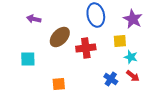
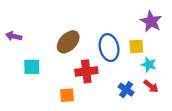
blue ellipse: (96, 15) -> (109, 48), moved
purple arrow: (34, 19) -> (14, 36), moved
red cross: (86, 48) -> (86, 71), moved

